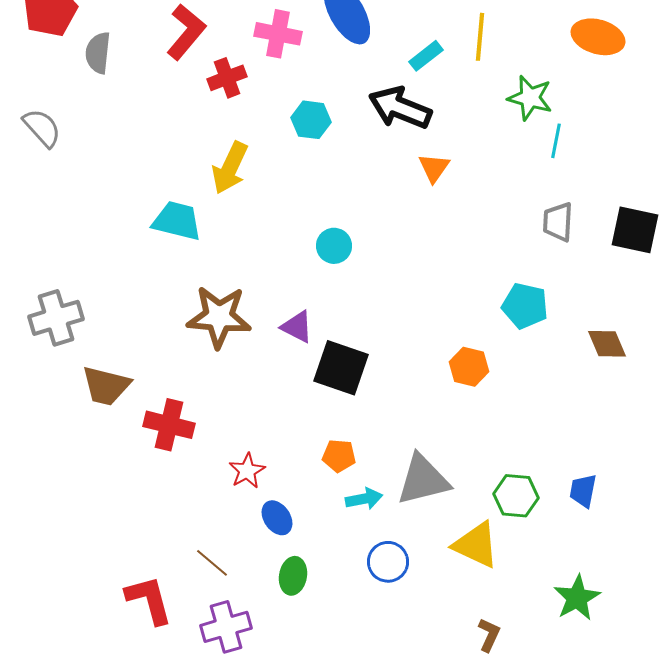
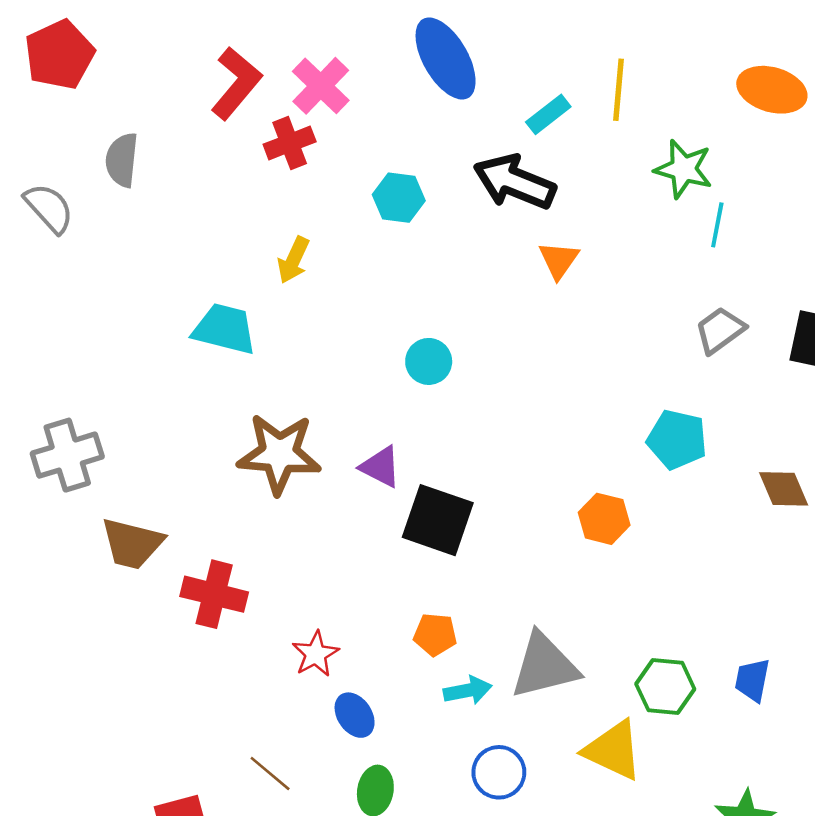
pink cross: (278, 34) -> (321, 86), moved, turned 33
gray semicircle: (98, 53) -> (122, 160), moved
yellow arrow: (230, 168) -> (293, 260), size x0.7
gray trapezoid: (558, 222) -> (720, 330), turned 51

